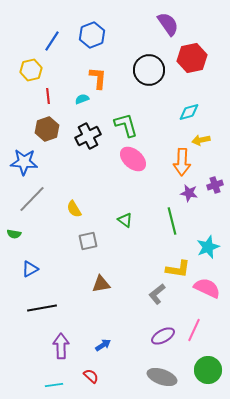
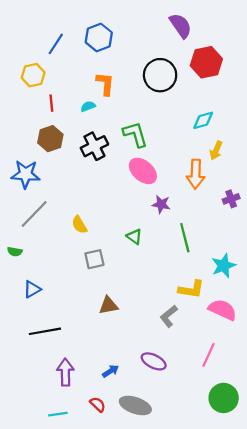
yellow arrow: (201, 140) -> (216, 150), turned -54
purple star: (189, 193) -> (161, 204), moved
purple ellipse: (163, 336) -> (154, 361), moved, turned 55
gray ellipse: (162, 377) -> (135, 406), moved

